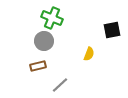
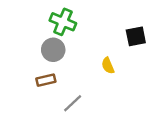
yellow semicircle: (89, 54) -> (108, 66), turned 136

